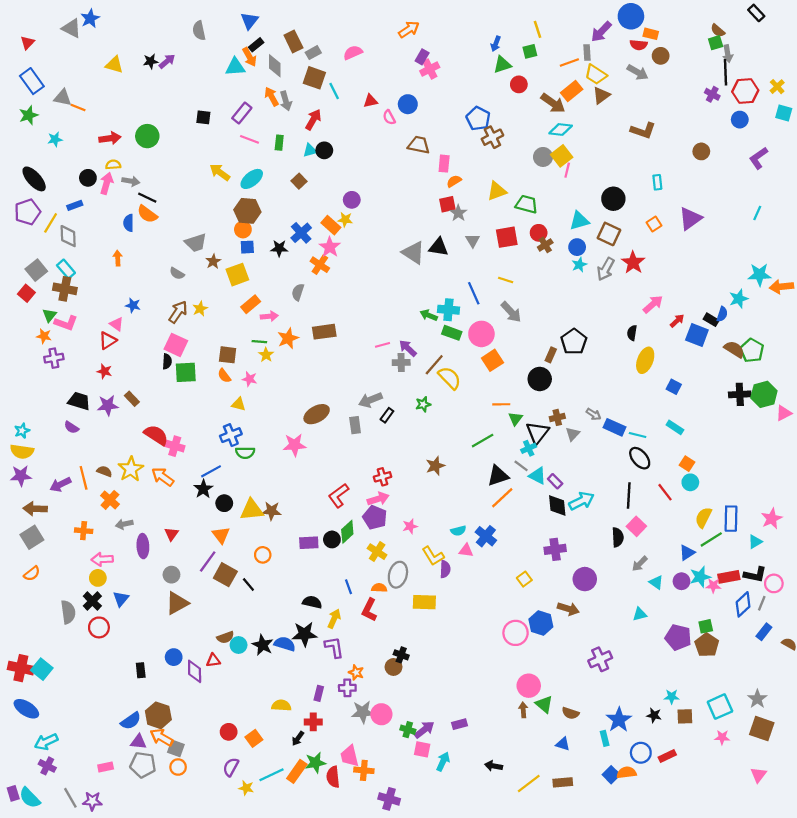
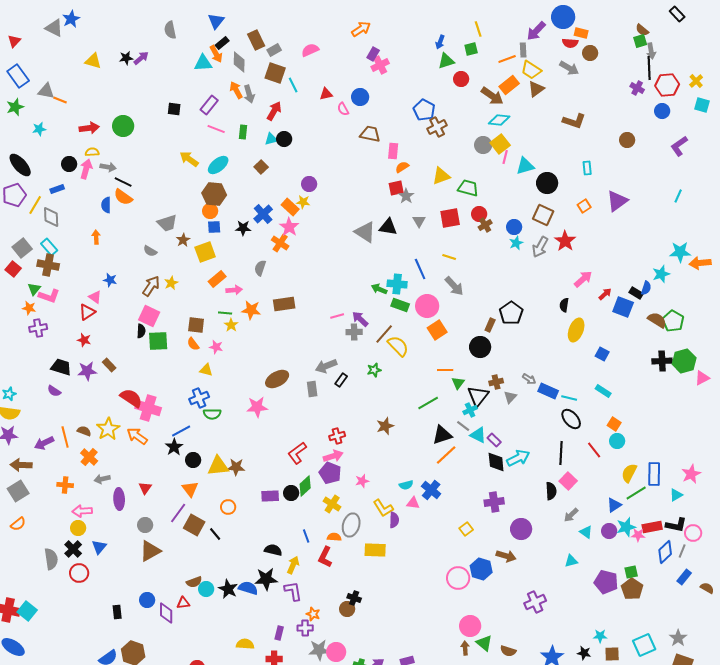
cyan triangle: (579, 221) -> (525, 166), moved
orange star: (288, 338) -> (251, 310), turned 30
pink cross: (175, 446) -> (148, 408), size x1.4

